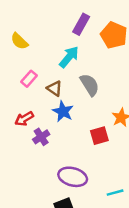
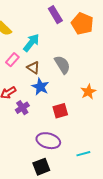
purple rectangle: (81, 24) -> (55, 15), turned -60
cyan arrow: (69, 57) -> (31, 43), moved
red square: (99, 136) -> (60, 111), moved

